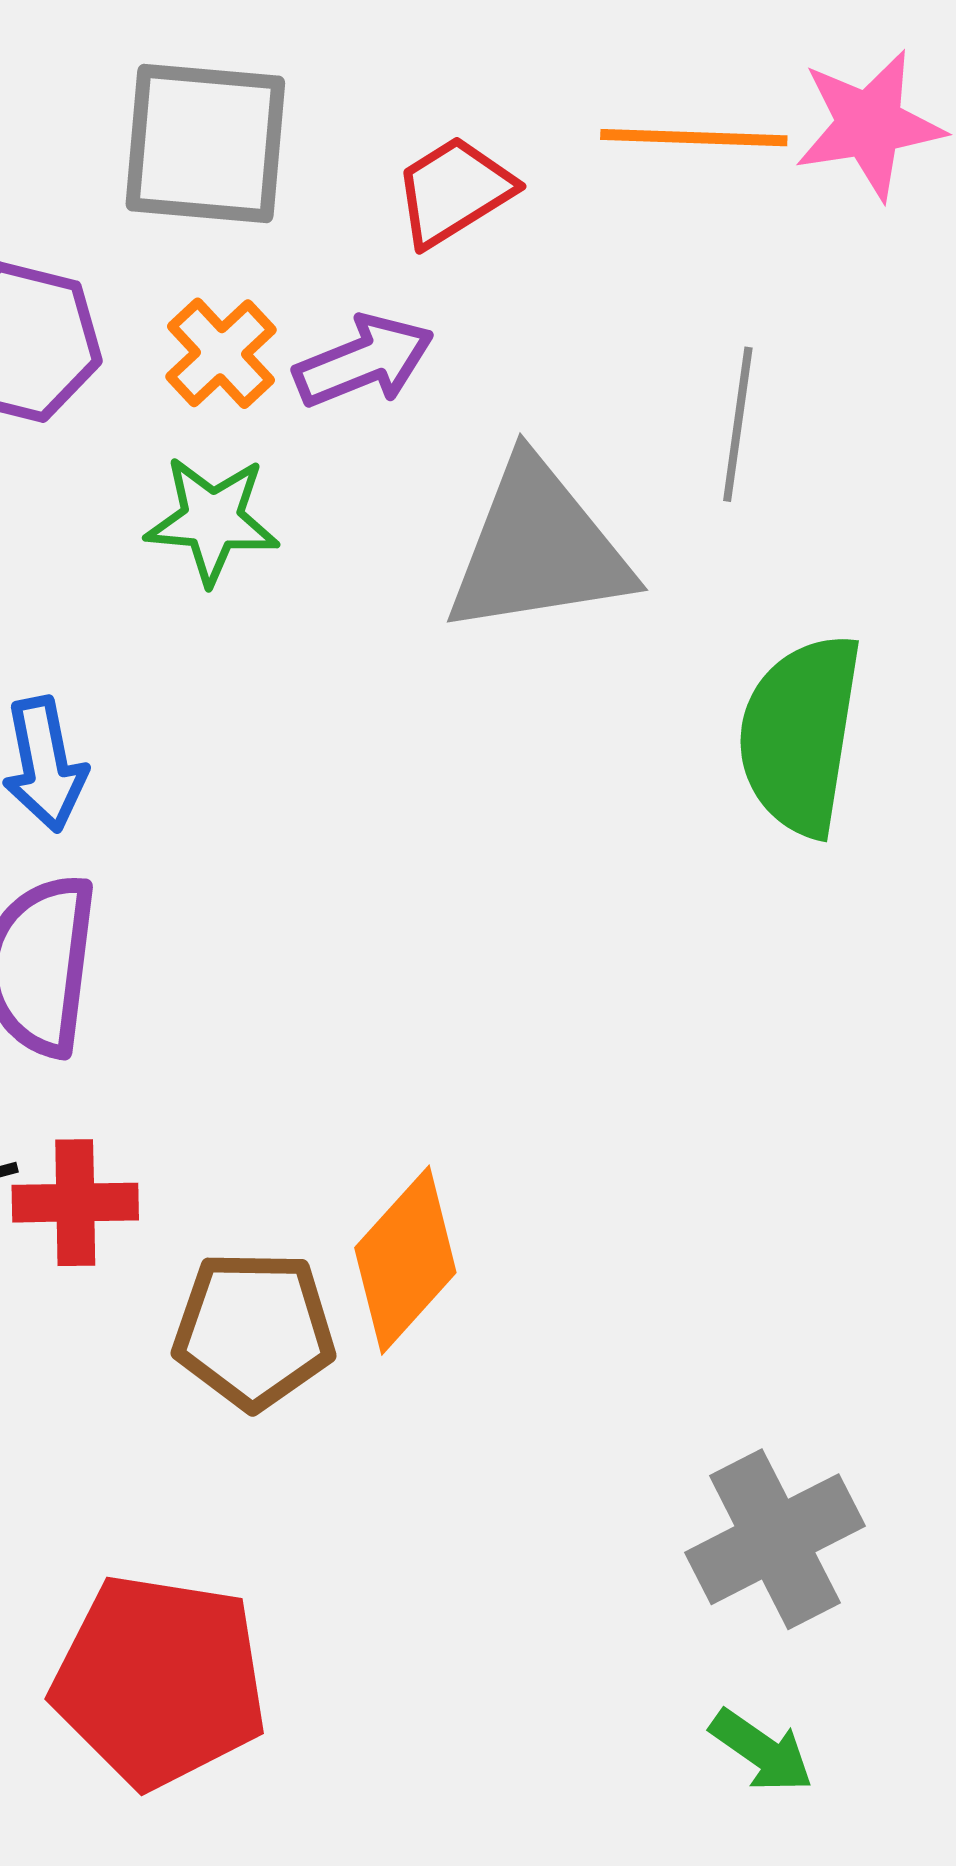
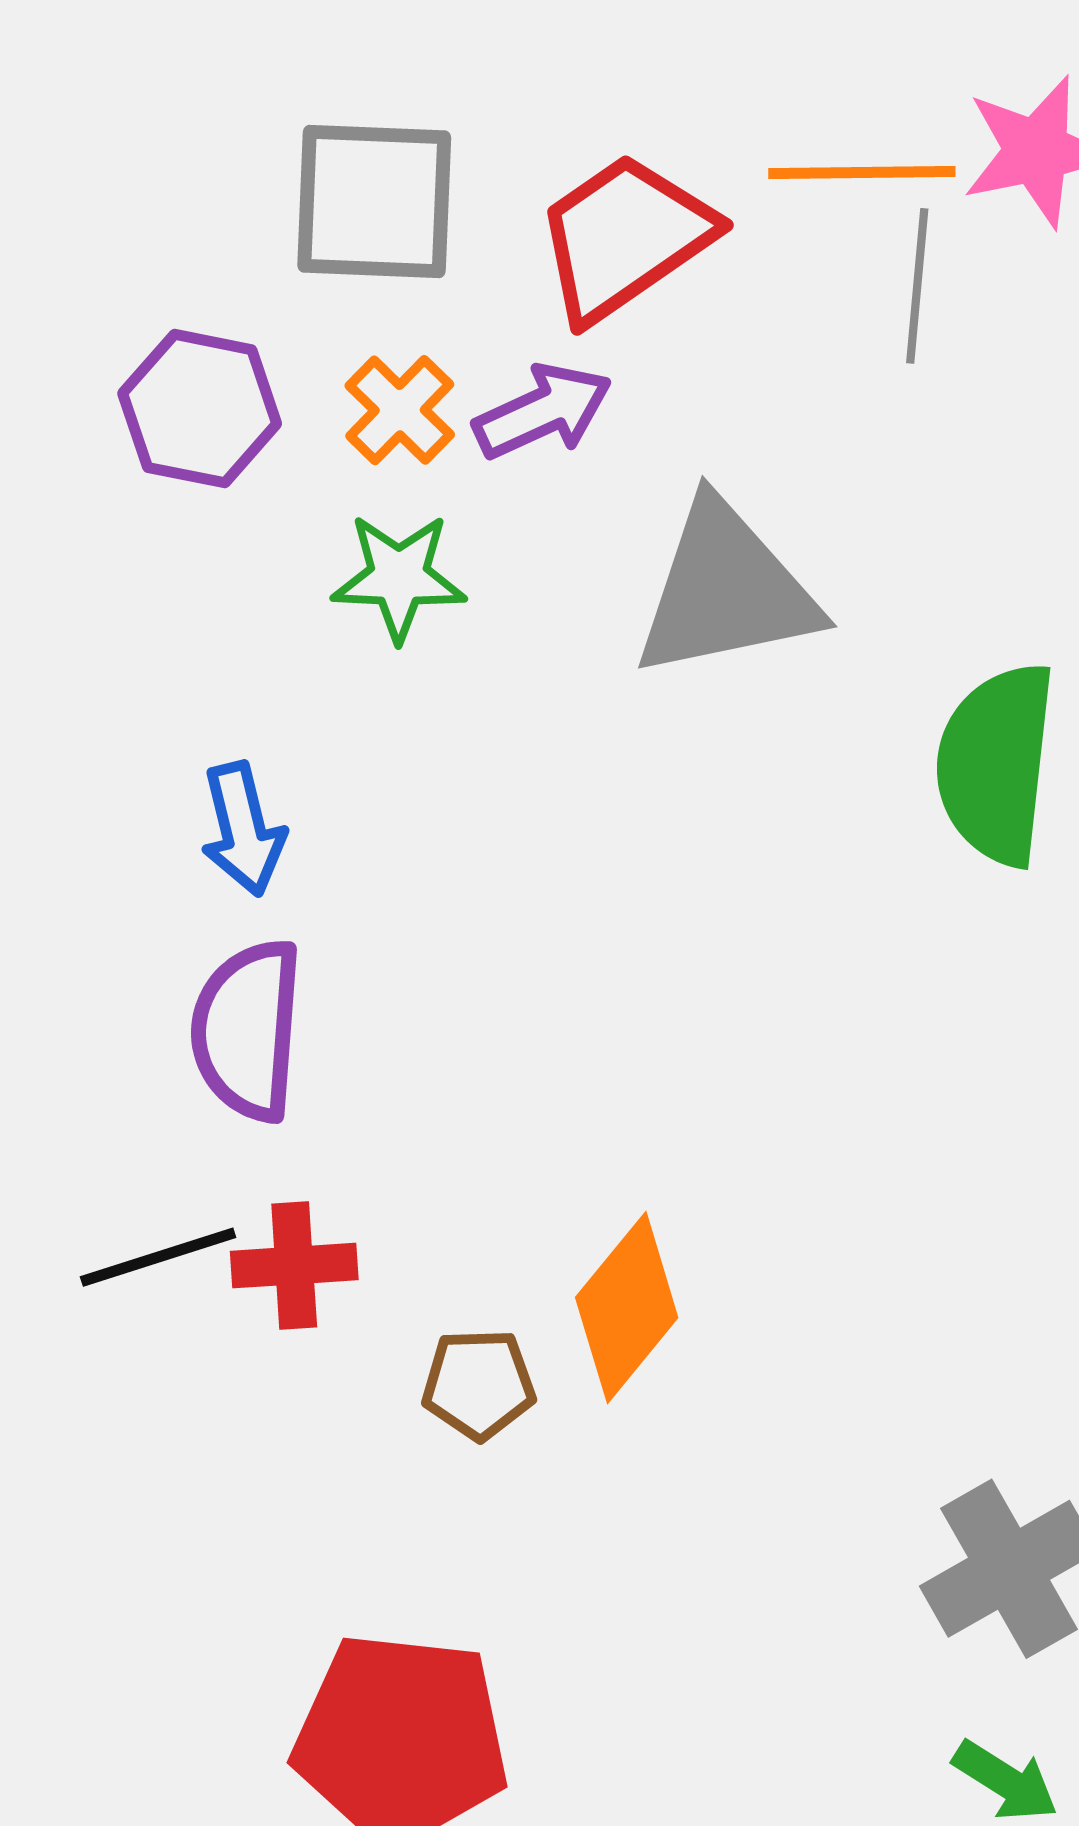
red trapezoid: (454, 191) -> (625, 237), size x1.5
gray line: (738, 424) -> (917, 286), moved
brown pentagon: (254, 1330) -> (479, 1384), size x0.7

